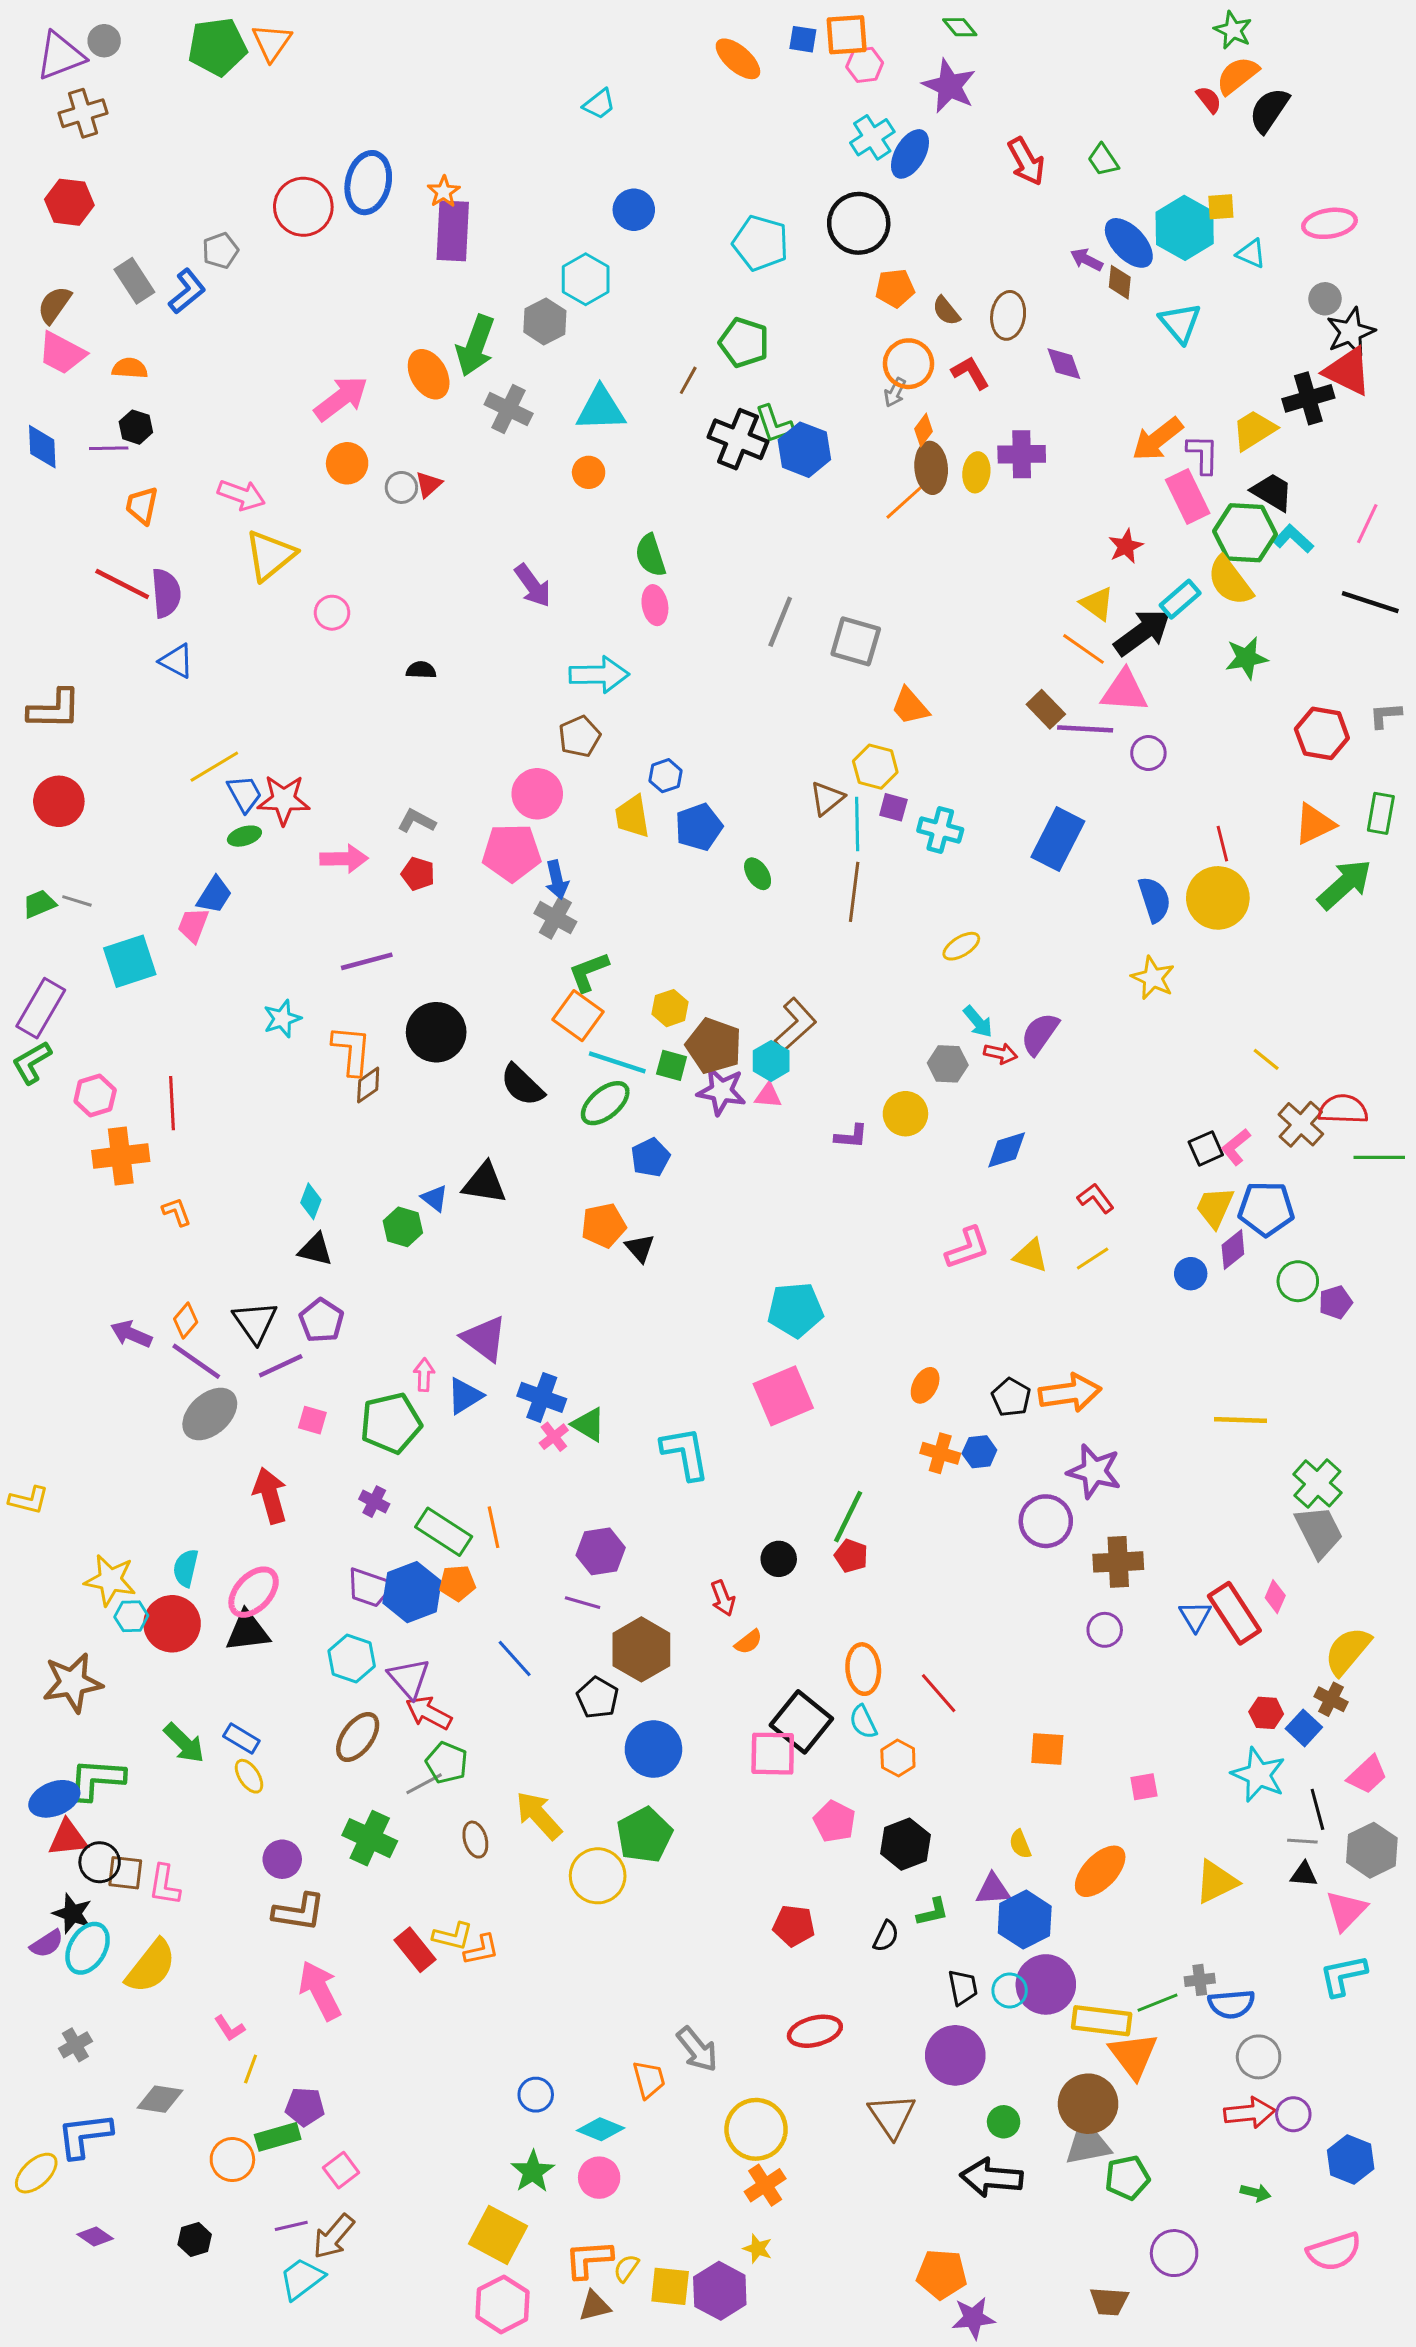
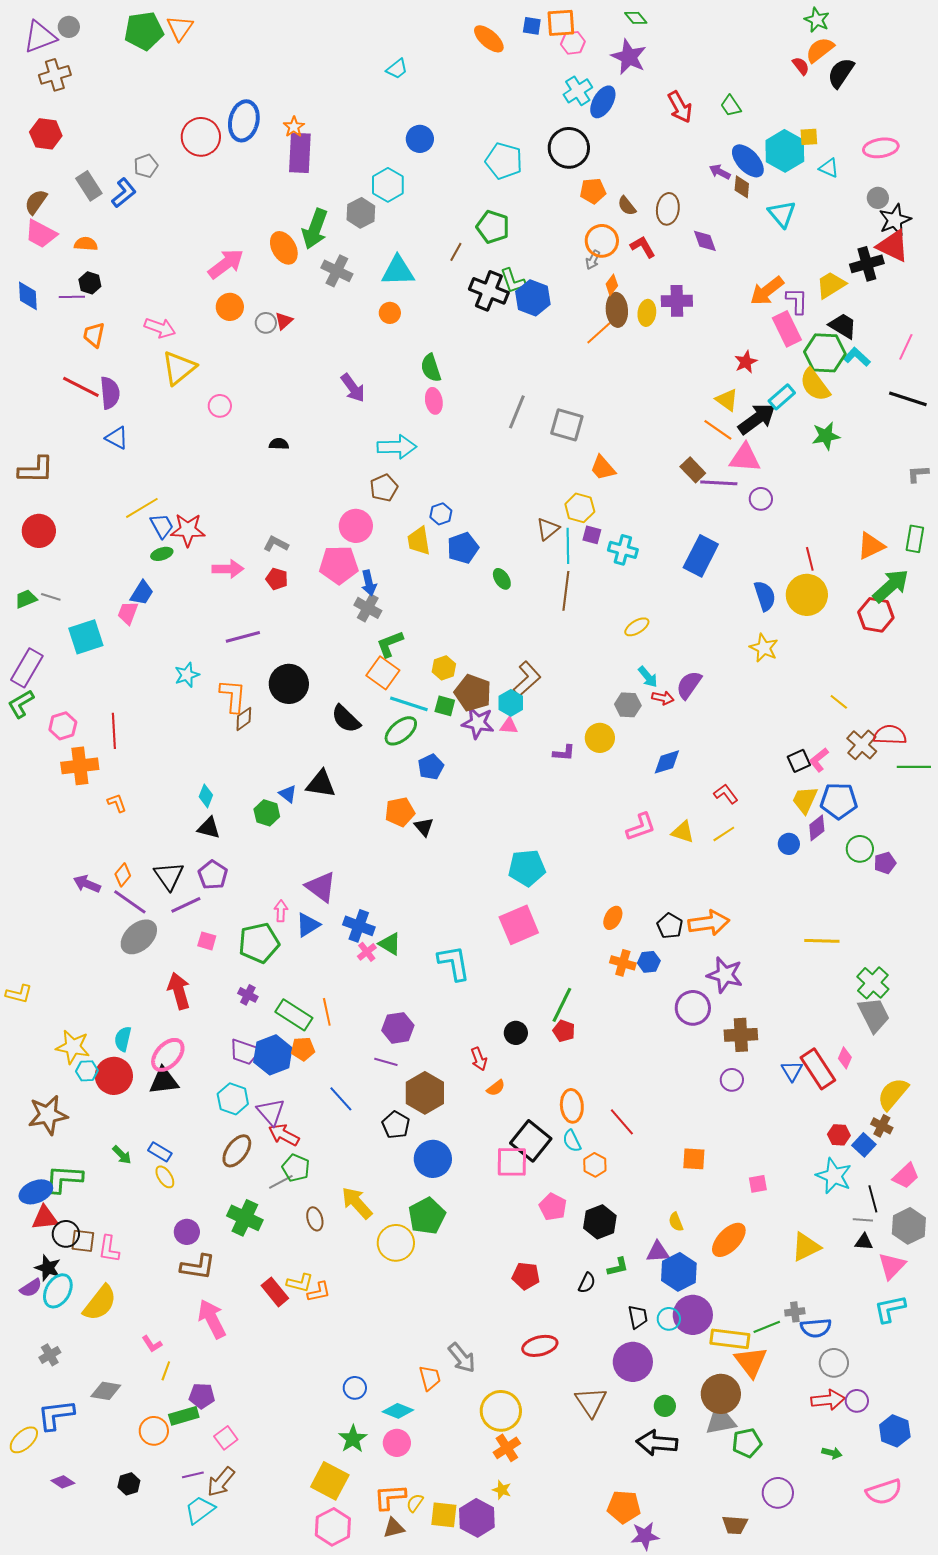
red hexagon: (1322, 733) -> (876, 615), moved
green arrow: (184, 1743) -> (122, 1155), size x0.7

